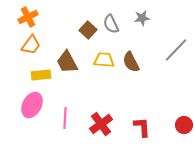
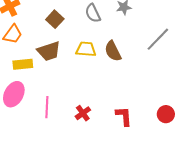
brown square: (88, 30) -> (55, 19), moved
brown trapezoid: (67, 62) -> (49, 51), turned -80
red cross: (101, 124) -> (83, 113), size x0.7

